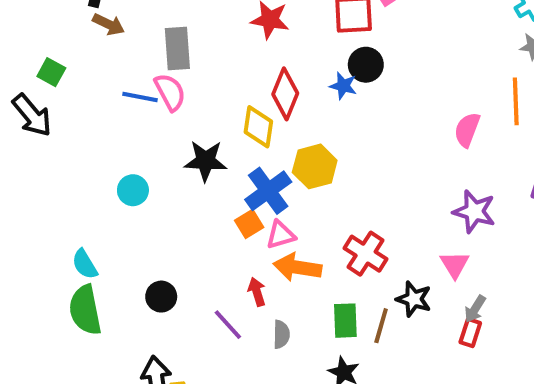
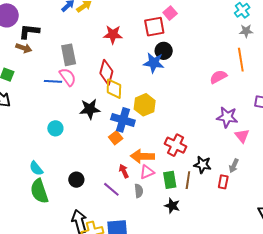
brown arrow: (109, 24) -> (24, 48), moved
blue star: (343, 86) -> (154, 63), size x1.5
red diamond: (285, 94) -> (106, 72), moved
pink semicircle: (467, 130) -> (218, 77), turned 48
blue cross: (268, 191) -> (123, 120), turned -30
pink triangle: (281, 235) -> (147, 172), moved
pink triangle: (455, 265) -> (242, 136), moved
red rectangle: (470, 333) -> (223, 182), moved

